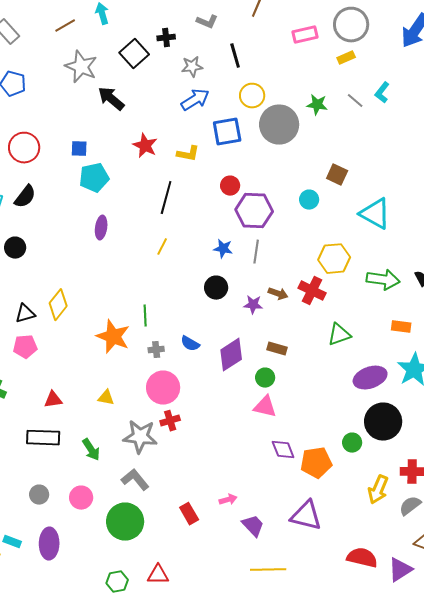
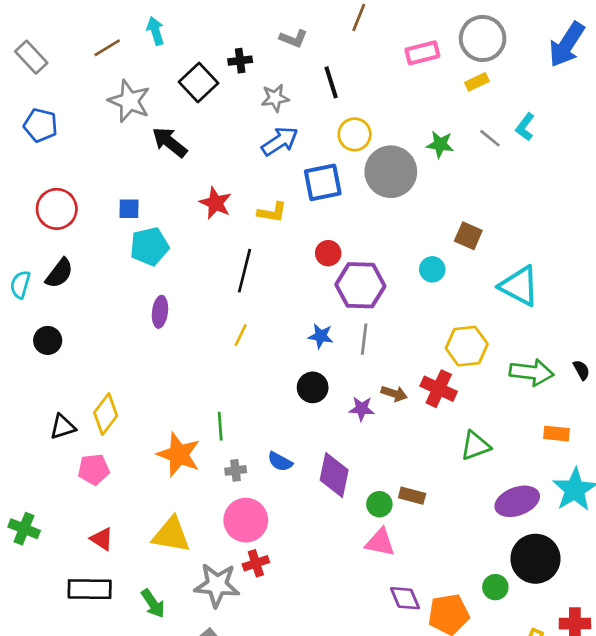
pink pentagon: (25, 347) -> (94, 469), moved
brown rectangle: (277, 349) -> (412, 496), moved
purple diamond: (231, 355) -> (334, 475), turned -44
yellow triangle: (106, 398) -> (171, 535), size x1.8
red triangle: (53, 400) -> (102, 539), turned 42

